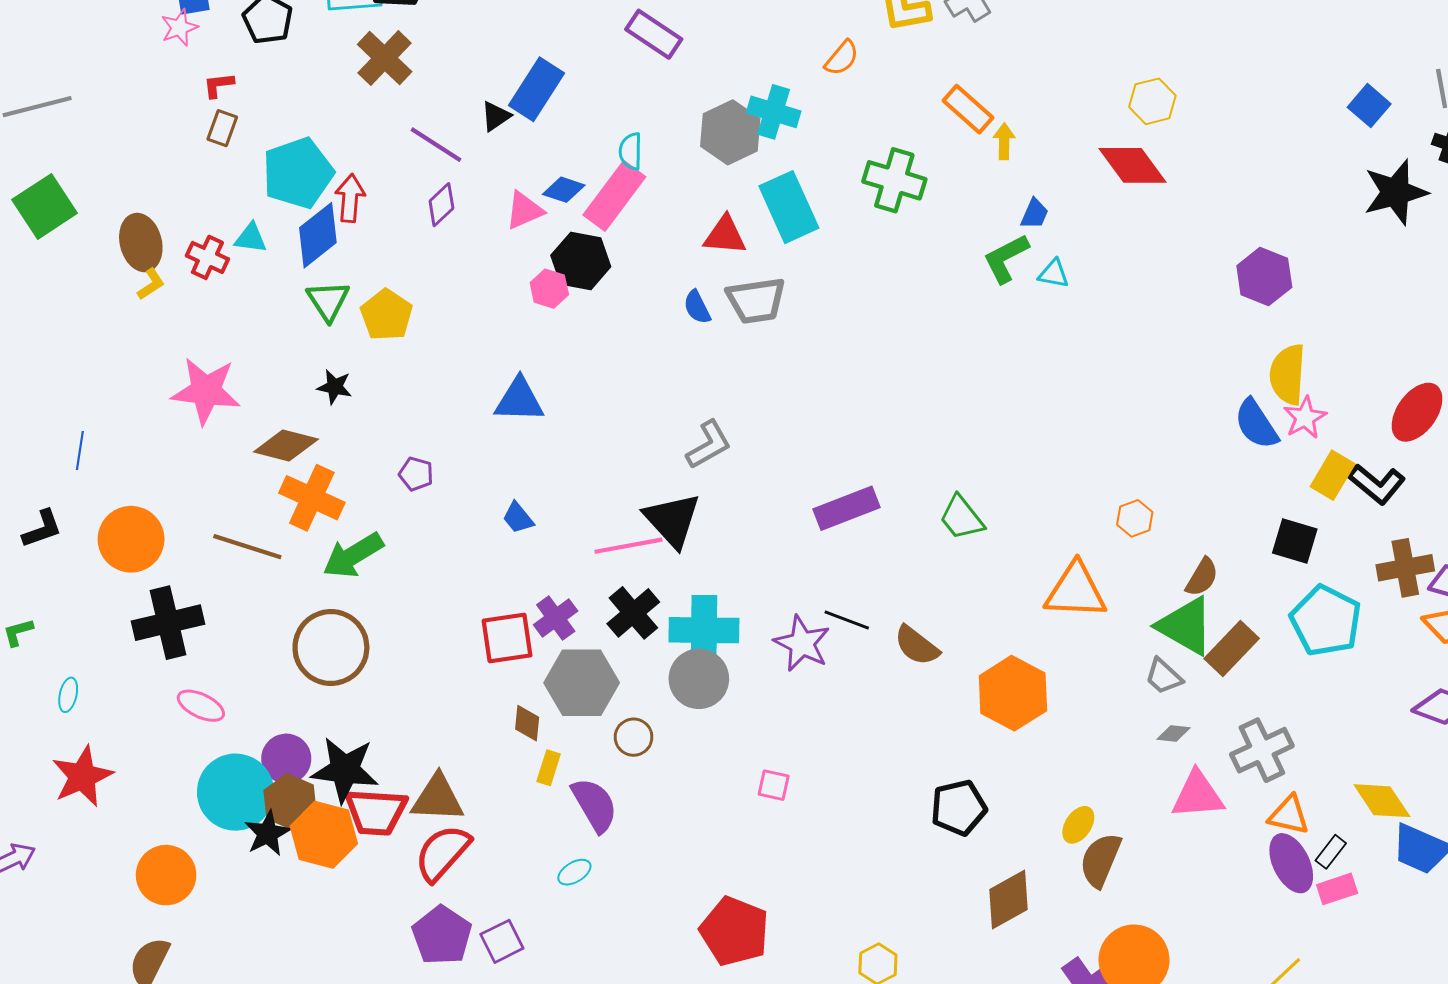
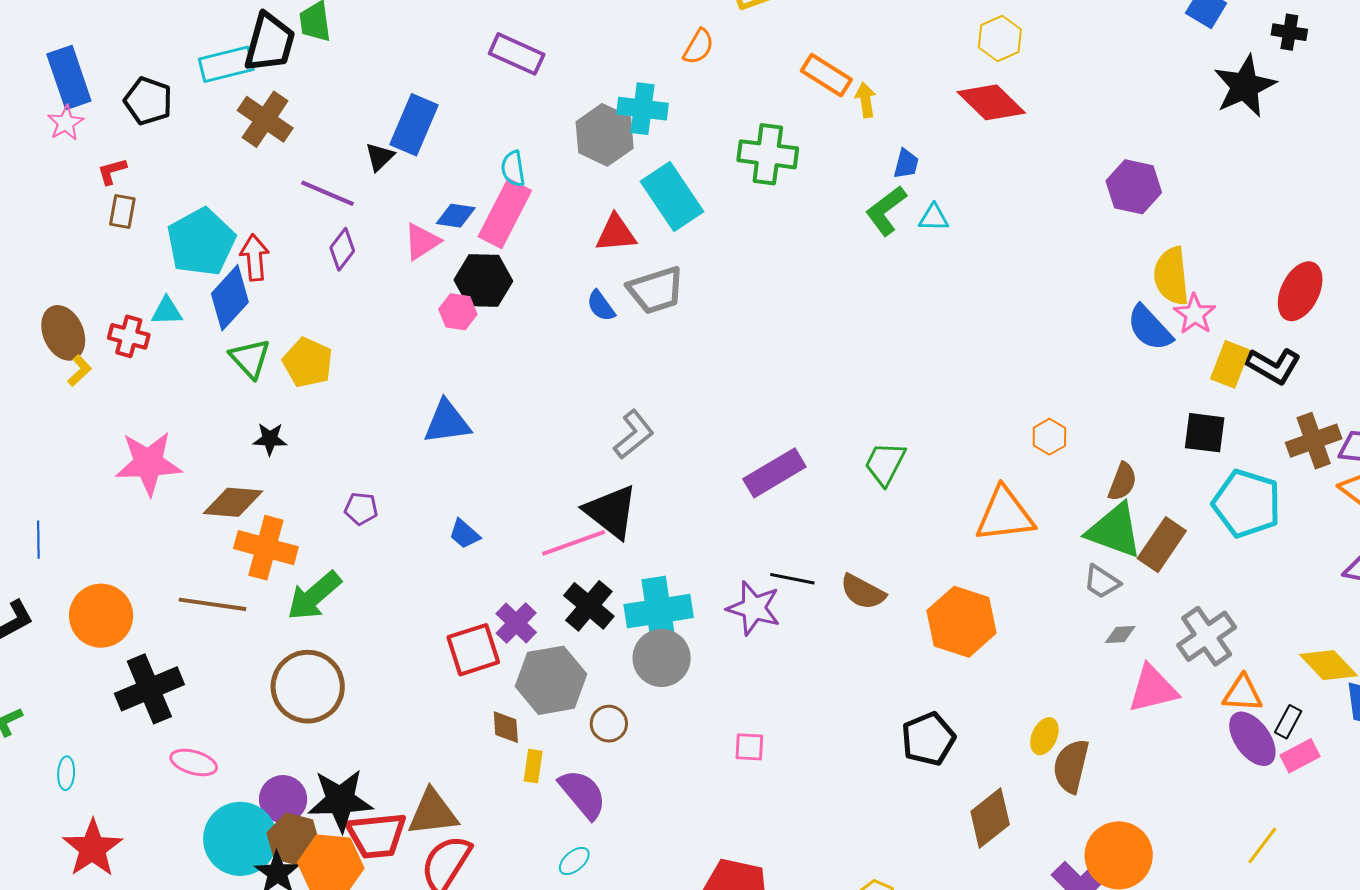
green trapezoid: (962, 518) -> (885, 464), turned 75

